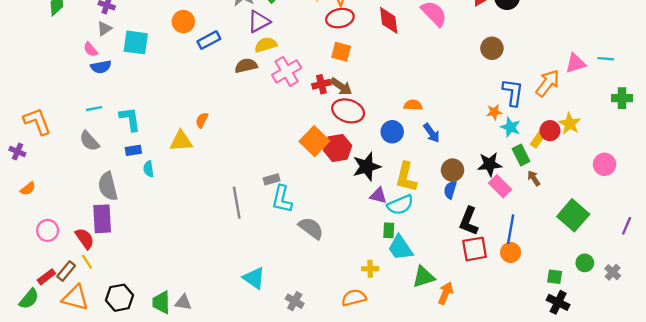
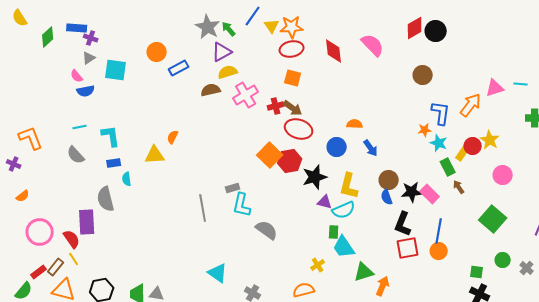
black star: (490, 164) -> (412, 192), moved
pink circle: (605, 164) -> (503, 175), moved
gray semicircle: (108, 186) -> (106, 199), moved
blue semicircle: (450, 190) -> (387, 197), turned -35
pink circle: (48, 230) -> (40, 232), size x1.4
yellow cross: (370, 269) -> (318, 265), turned -32

